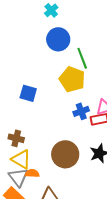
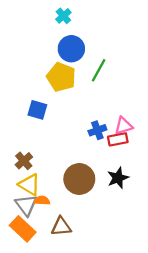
green line: (82, 58) -> (99, 70), turned 50
yellow pentagon: (72, 79) -> (61, 77), moved
brown cross: (16, 138) -> (24, 161), turned 35

